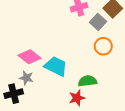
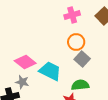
gray square: (98, 22) -> (82, 59), moved
orange circle: (103, 46) -> (76, 42), moved

